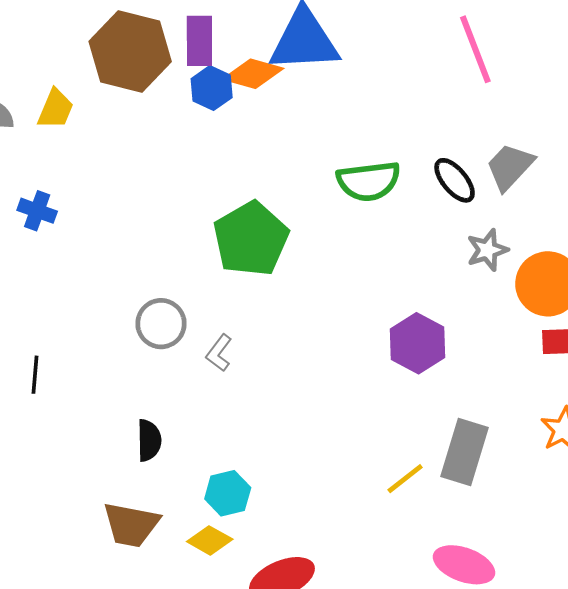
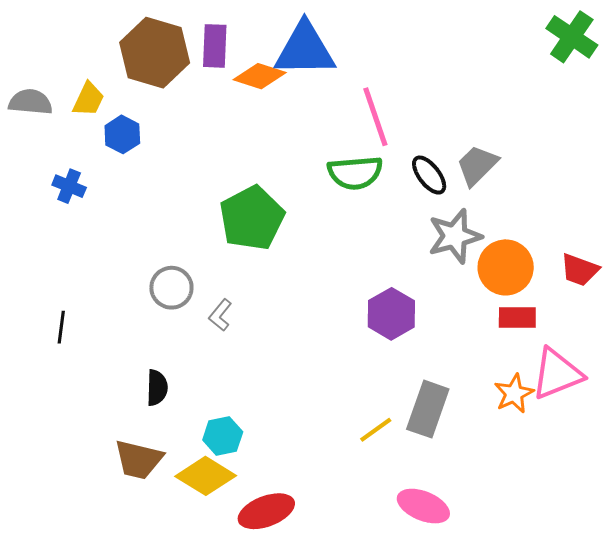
pink line: (475, 49) -> (375, 117), moved
blue hexagon: (212, 88) -> (122, 134), moved
gray star: (487, 250) -> (455, 236), size x1.5
yellow diamond: (210, 540) -> (206, 476), size x1.5

